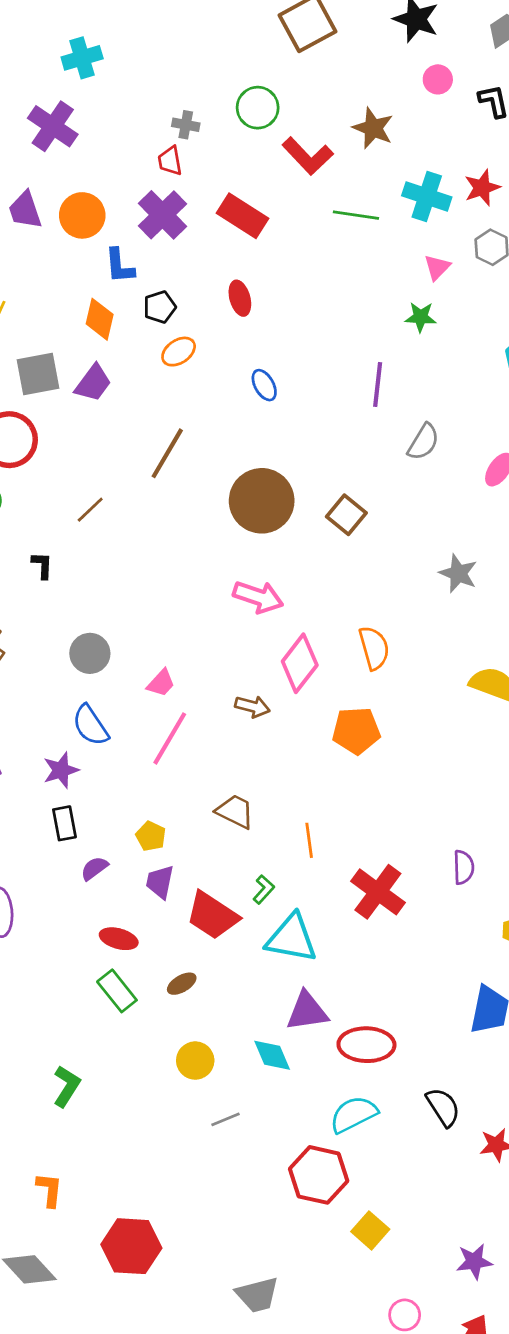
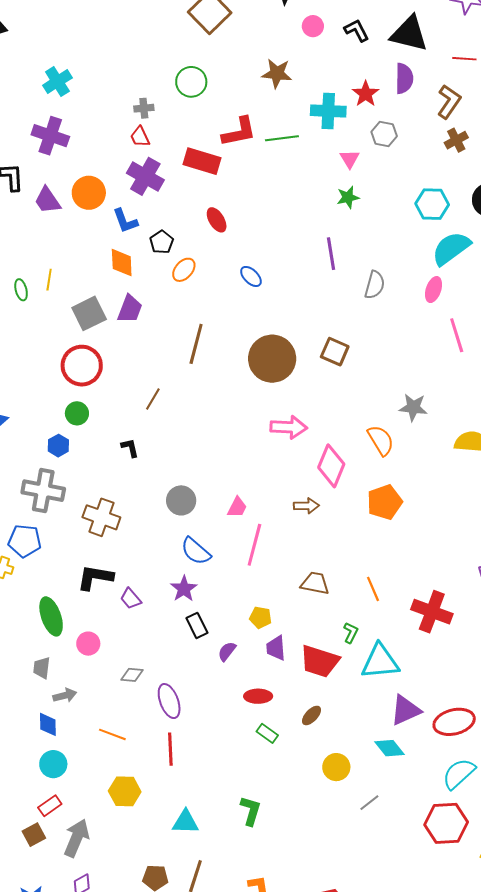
red L-shape: (308, 156) -> (239, 132), moved, turned -42
gray star: (458, 573) -> (413, 407), moved
green rectangle: (117, 991) -> (267, 733), size x0.7

